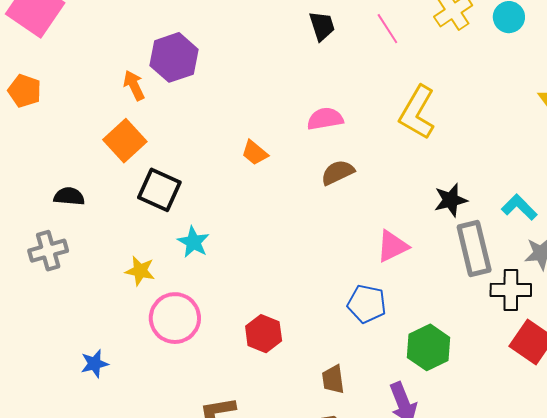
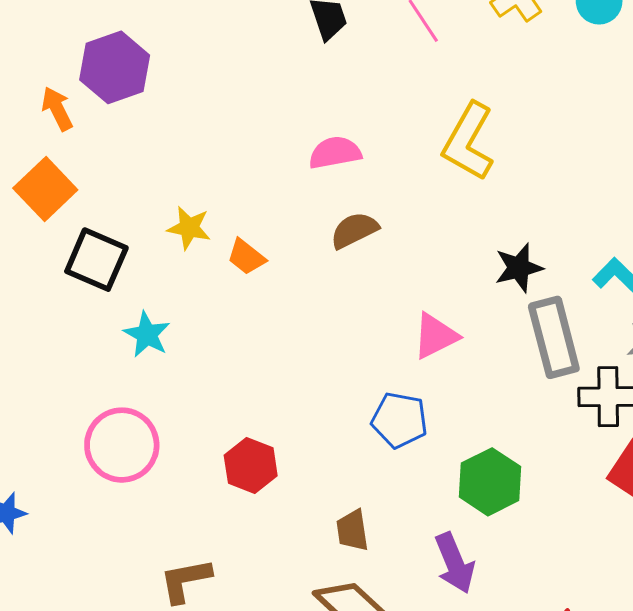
orange trapezoid: (255, 153) -> (246, 257), moved
yellow star: (140, 271) -> (189, 228), moved

